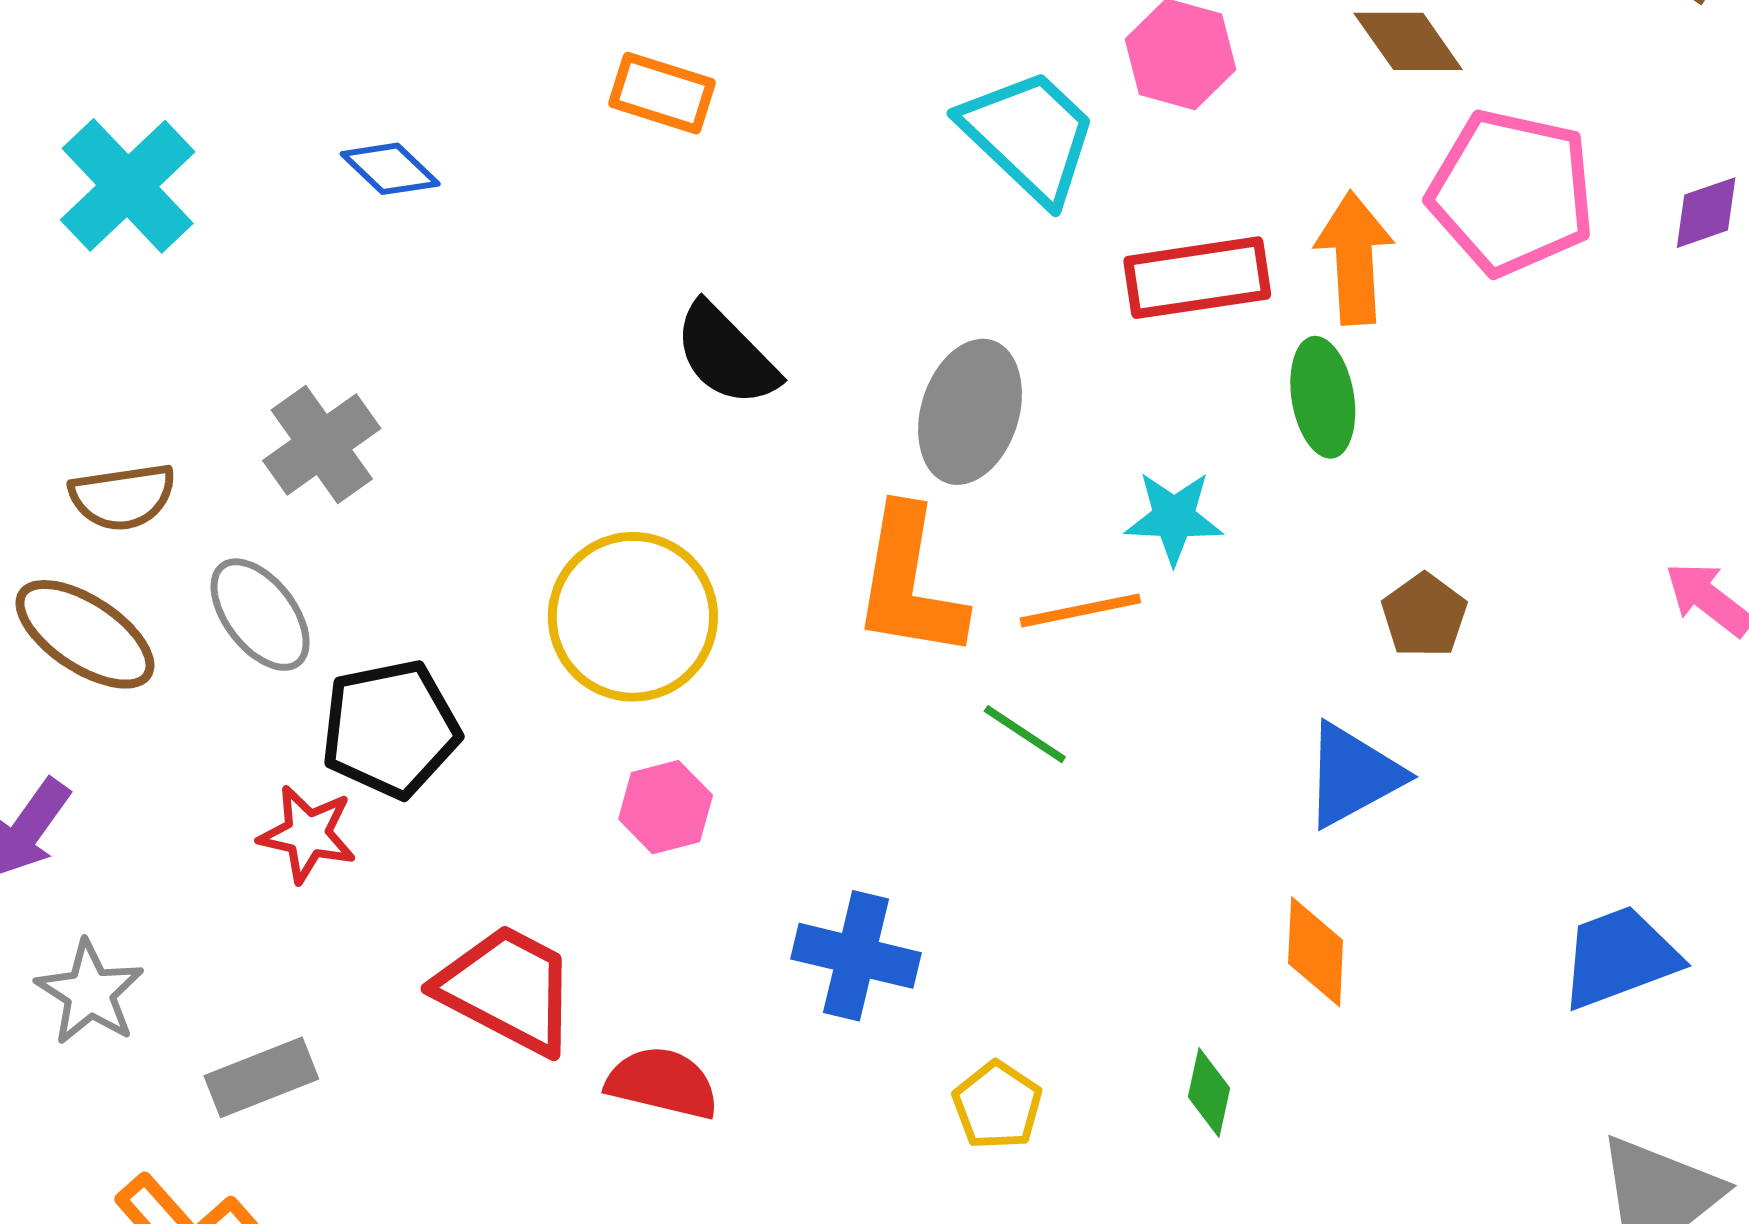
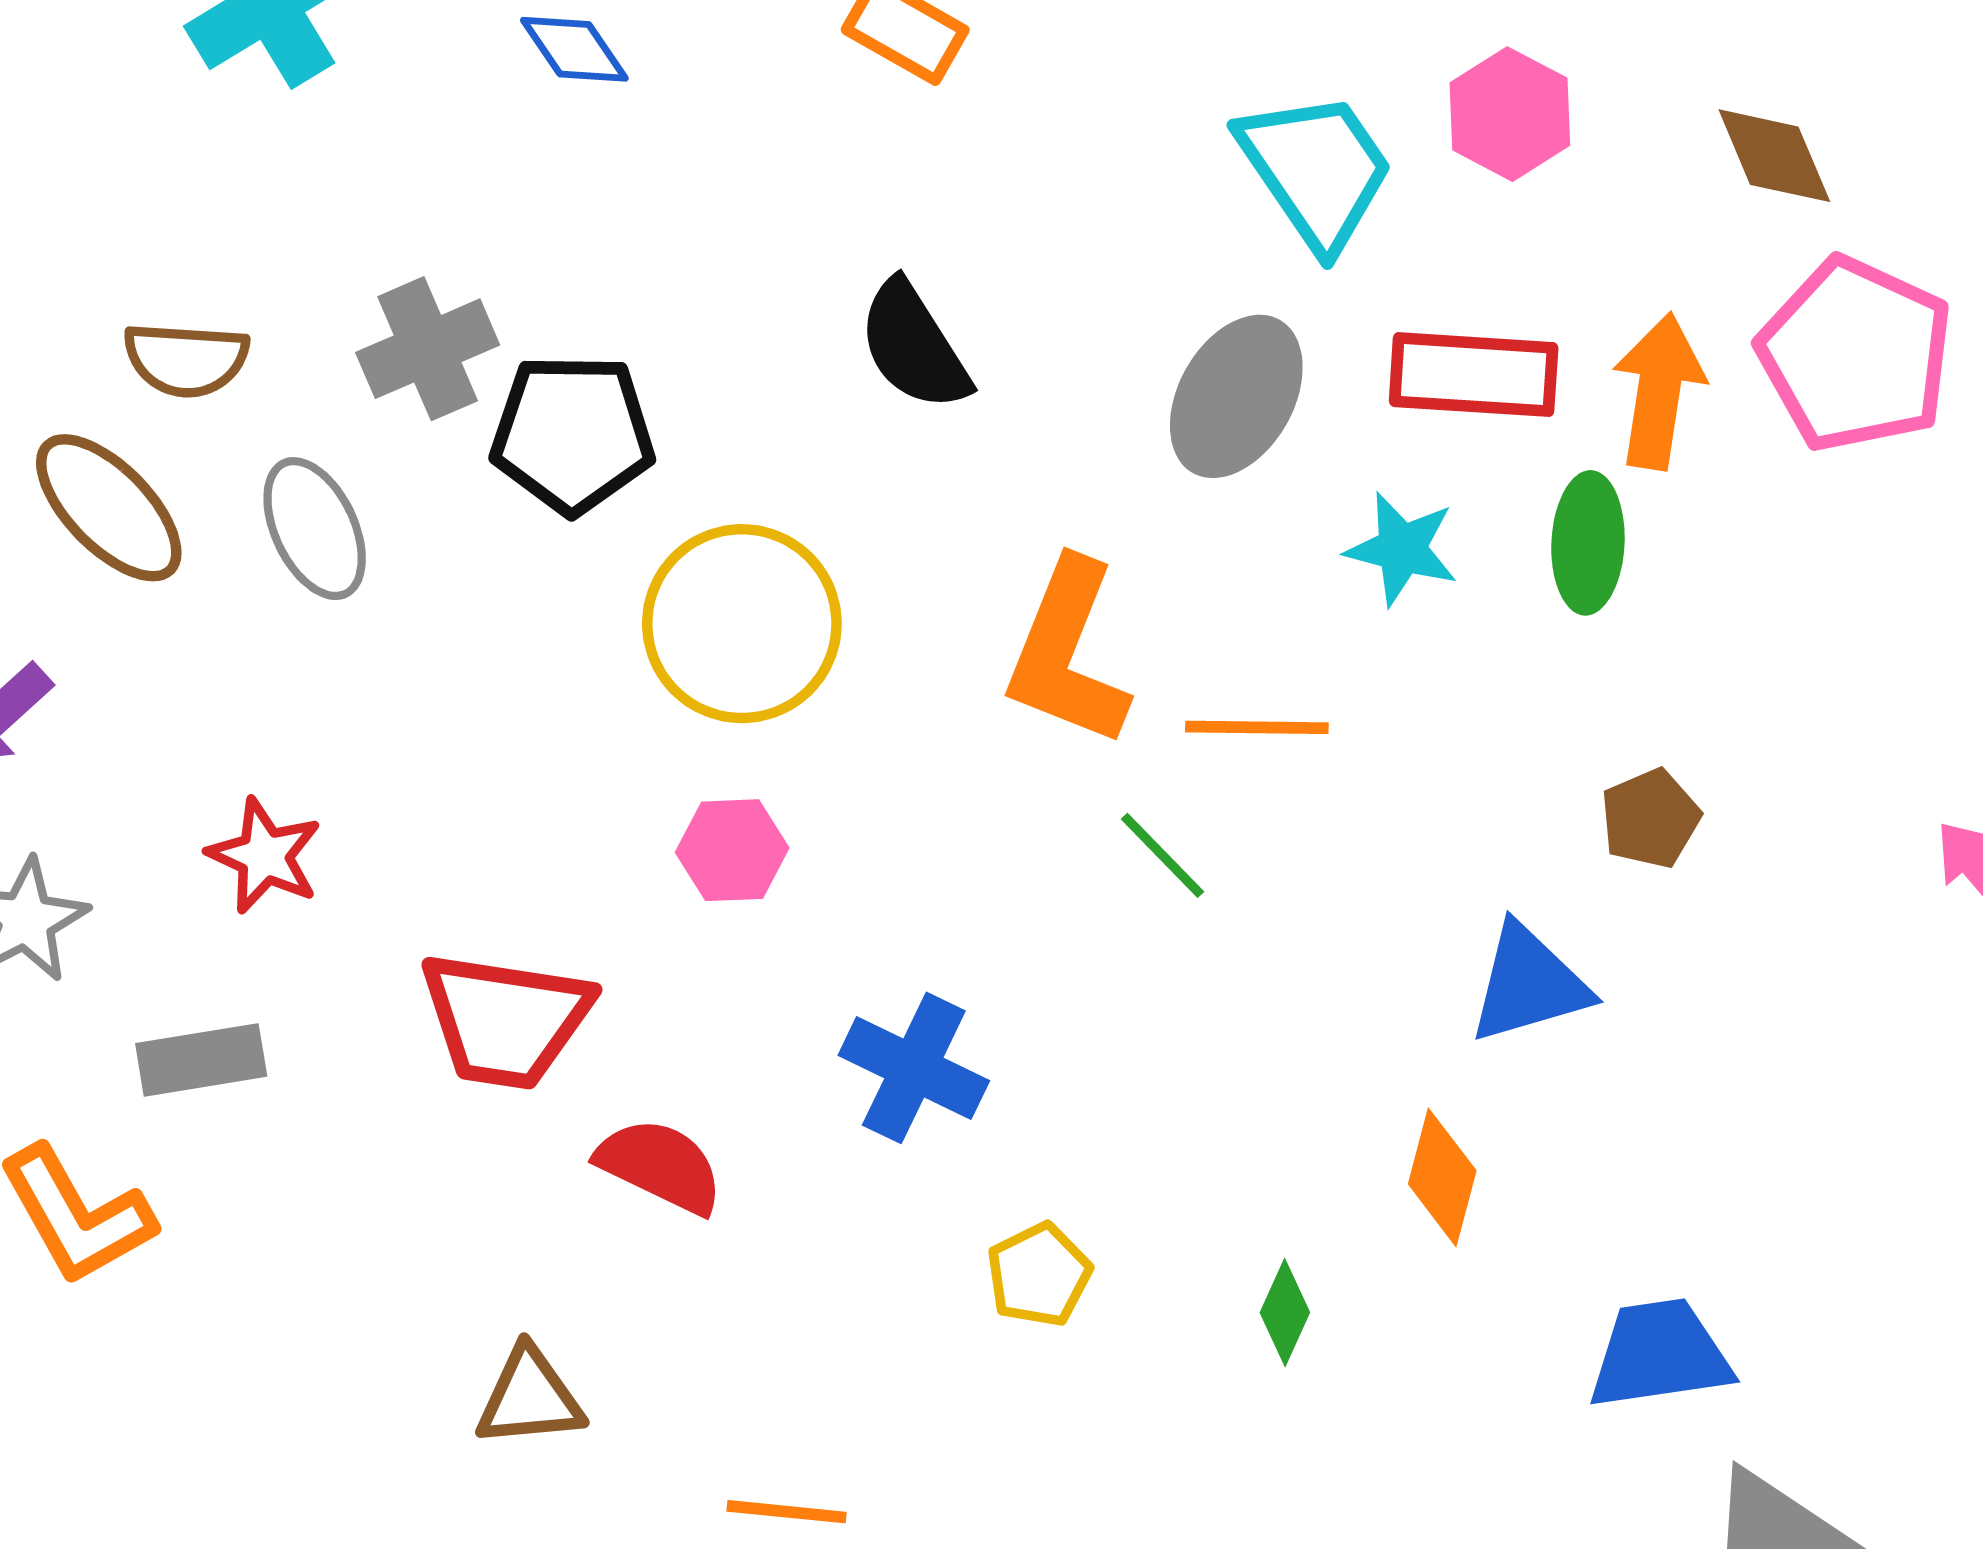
gray ellipse: (970, 412) -> (1236, 396), moved
cyan star: (1174, 518) -> (1402, 549), moved
black pentagon: (390, 729) -> (573, 434), moved
red star: (308, 834) -> (265, 856), moved
blue trapezoid: (1620, 957) -> (1660, 1354), moved
red trapezoid: (507, 989) -> (505, 1020), turned 149

